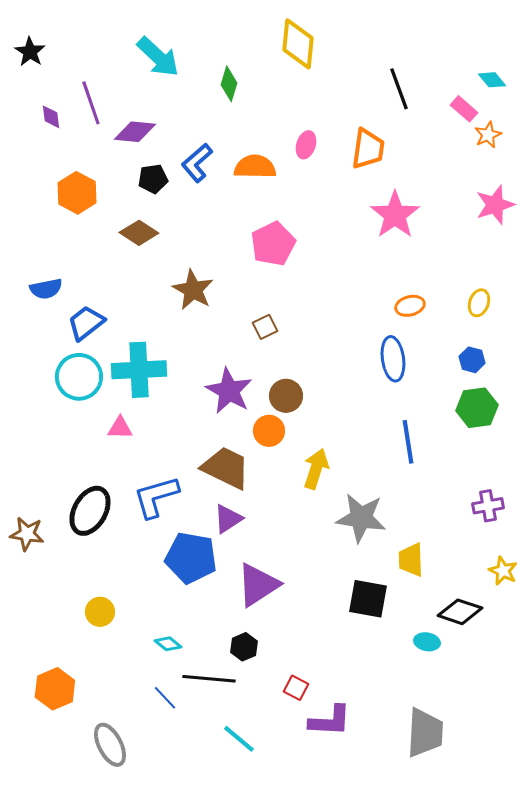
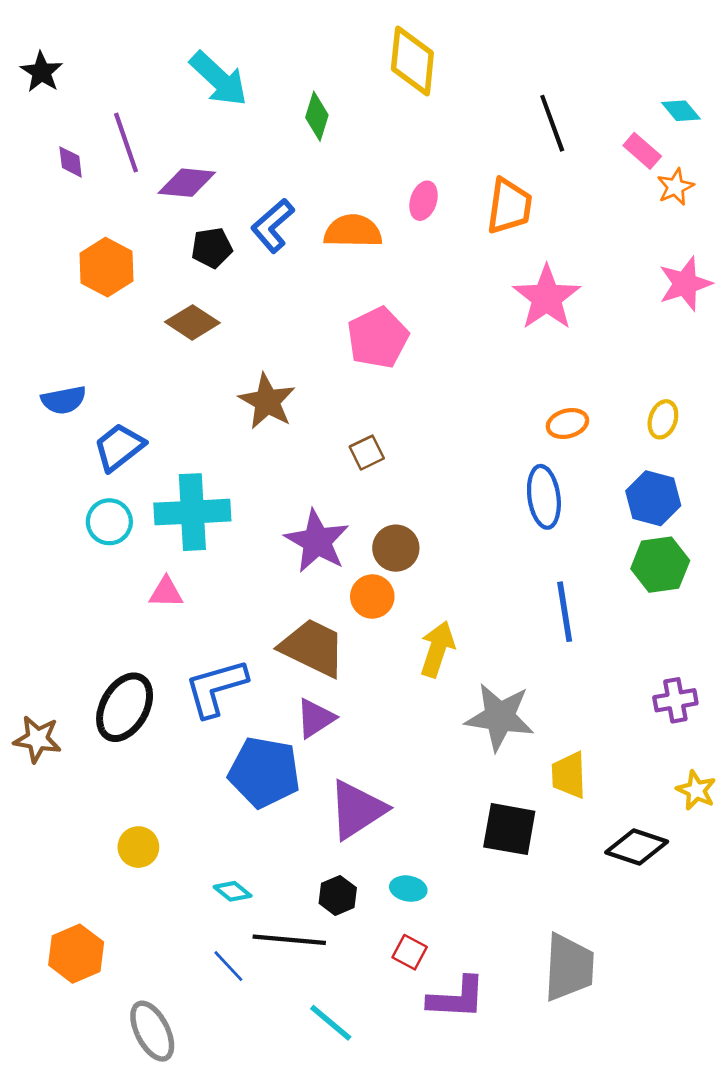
blue hexagon: (472, 360) -> (653, 498), size x1.5
cyan circle: (79, 377) -> (109, 522), size x0.7
cyan ellipse: (427, 642) -> (408, 889), moved
gray trapezoid: (425, 733) -> (569, 967), moved

